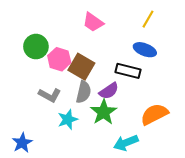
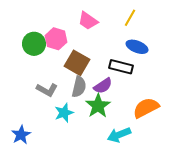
yellow line: (148, 19) -> (130, 18), moved
pink hexagon: (59, 59) -> (56, 39), moved

